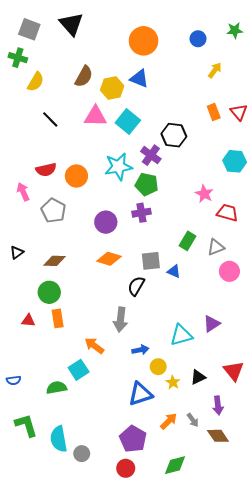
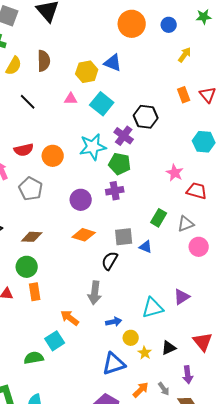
orange circle: (144, 41) -> (132, 24), moved
brown semicircle: (84, 76) -> (44, 61), moved, turned -30
pink triangle: (95, 116) -> (71, 99), size x0.6

